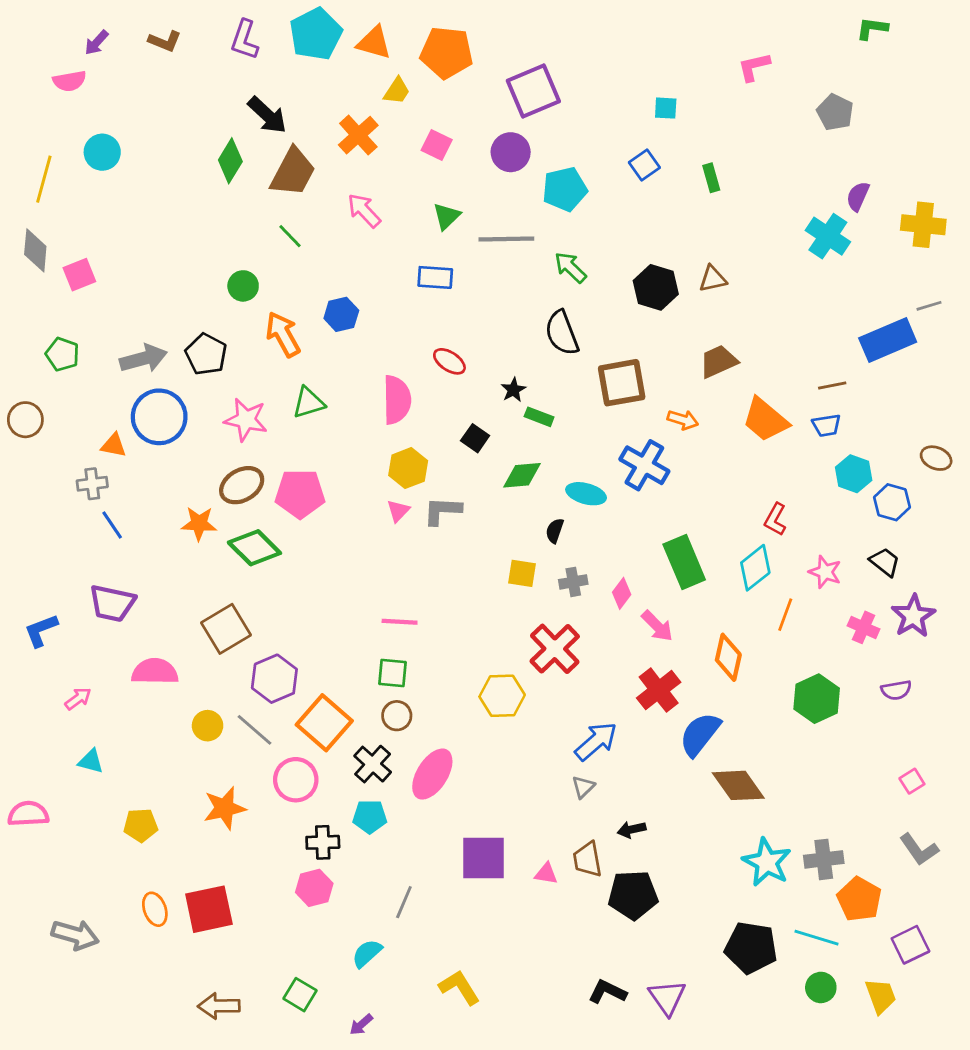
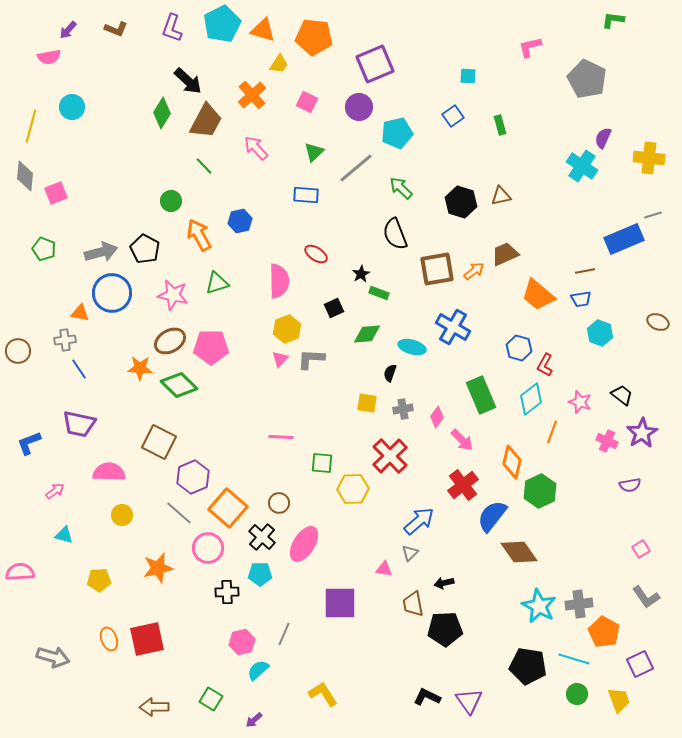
gray pentagon: (835, 112) -> (587, 79), size x1.5
gray line: (506, 239) -> (356, 168), turned -39
brown circle: (25, 420) -> (18, 351), moved
orange arrow: (683, 420) -> (474, 271), moved, turned -55
black square: (475, 438) -> (334, 308), turned 30
blue hexagon: (892, 502) -> (519, 348), moved
brown square: (226, 629) -> (159, 442), turned -32
green square: (393, 673) -> (322, 463), moved
green hexagon: (817, 699) -> (540, 491), moved
yellow circle: (208, 726) -> (122, 515), moved
pink triangle: (546, 874) -> (384, 569), moved
pink hexagon: (314, 888) -> (242, 642), moved

